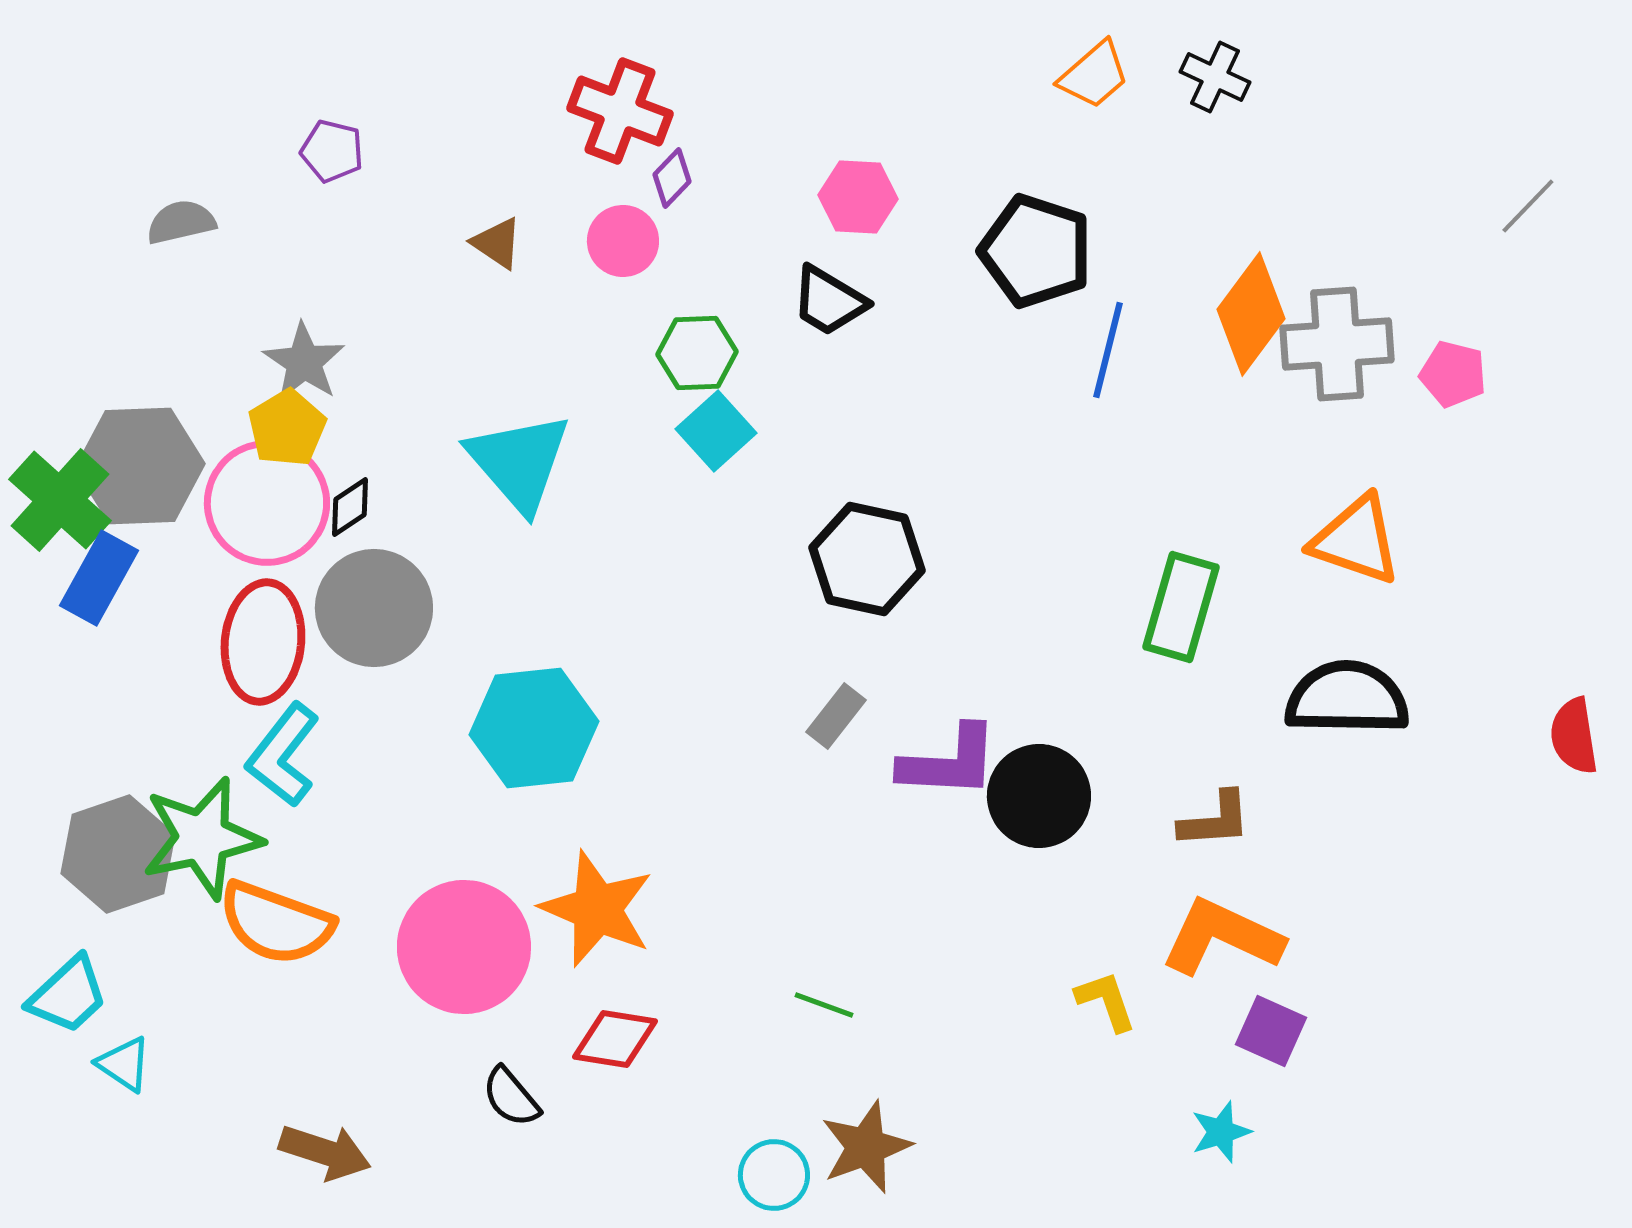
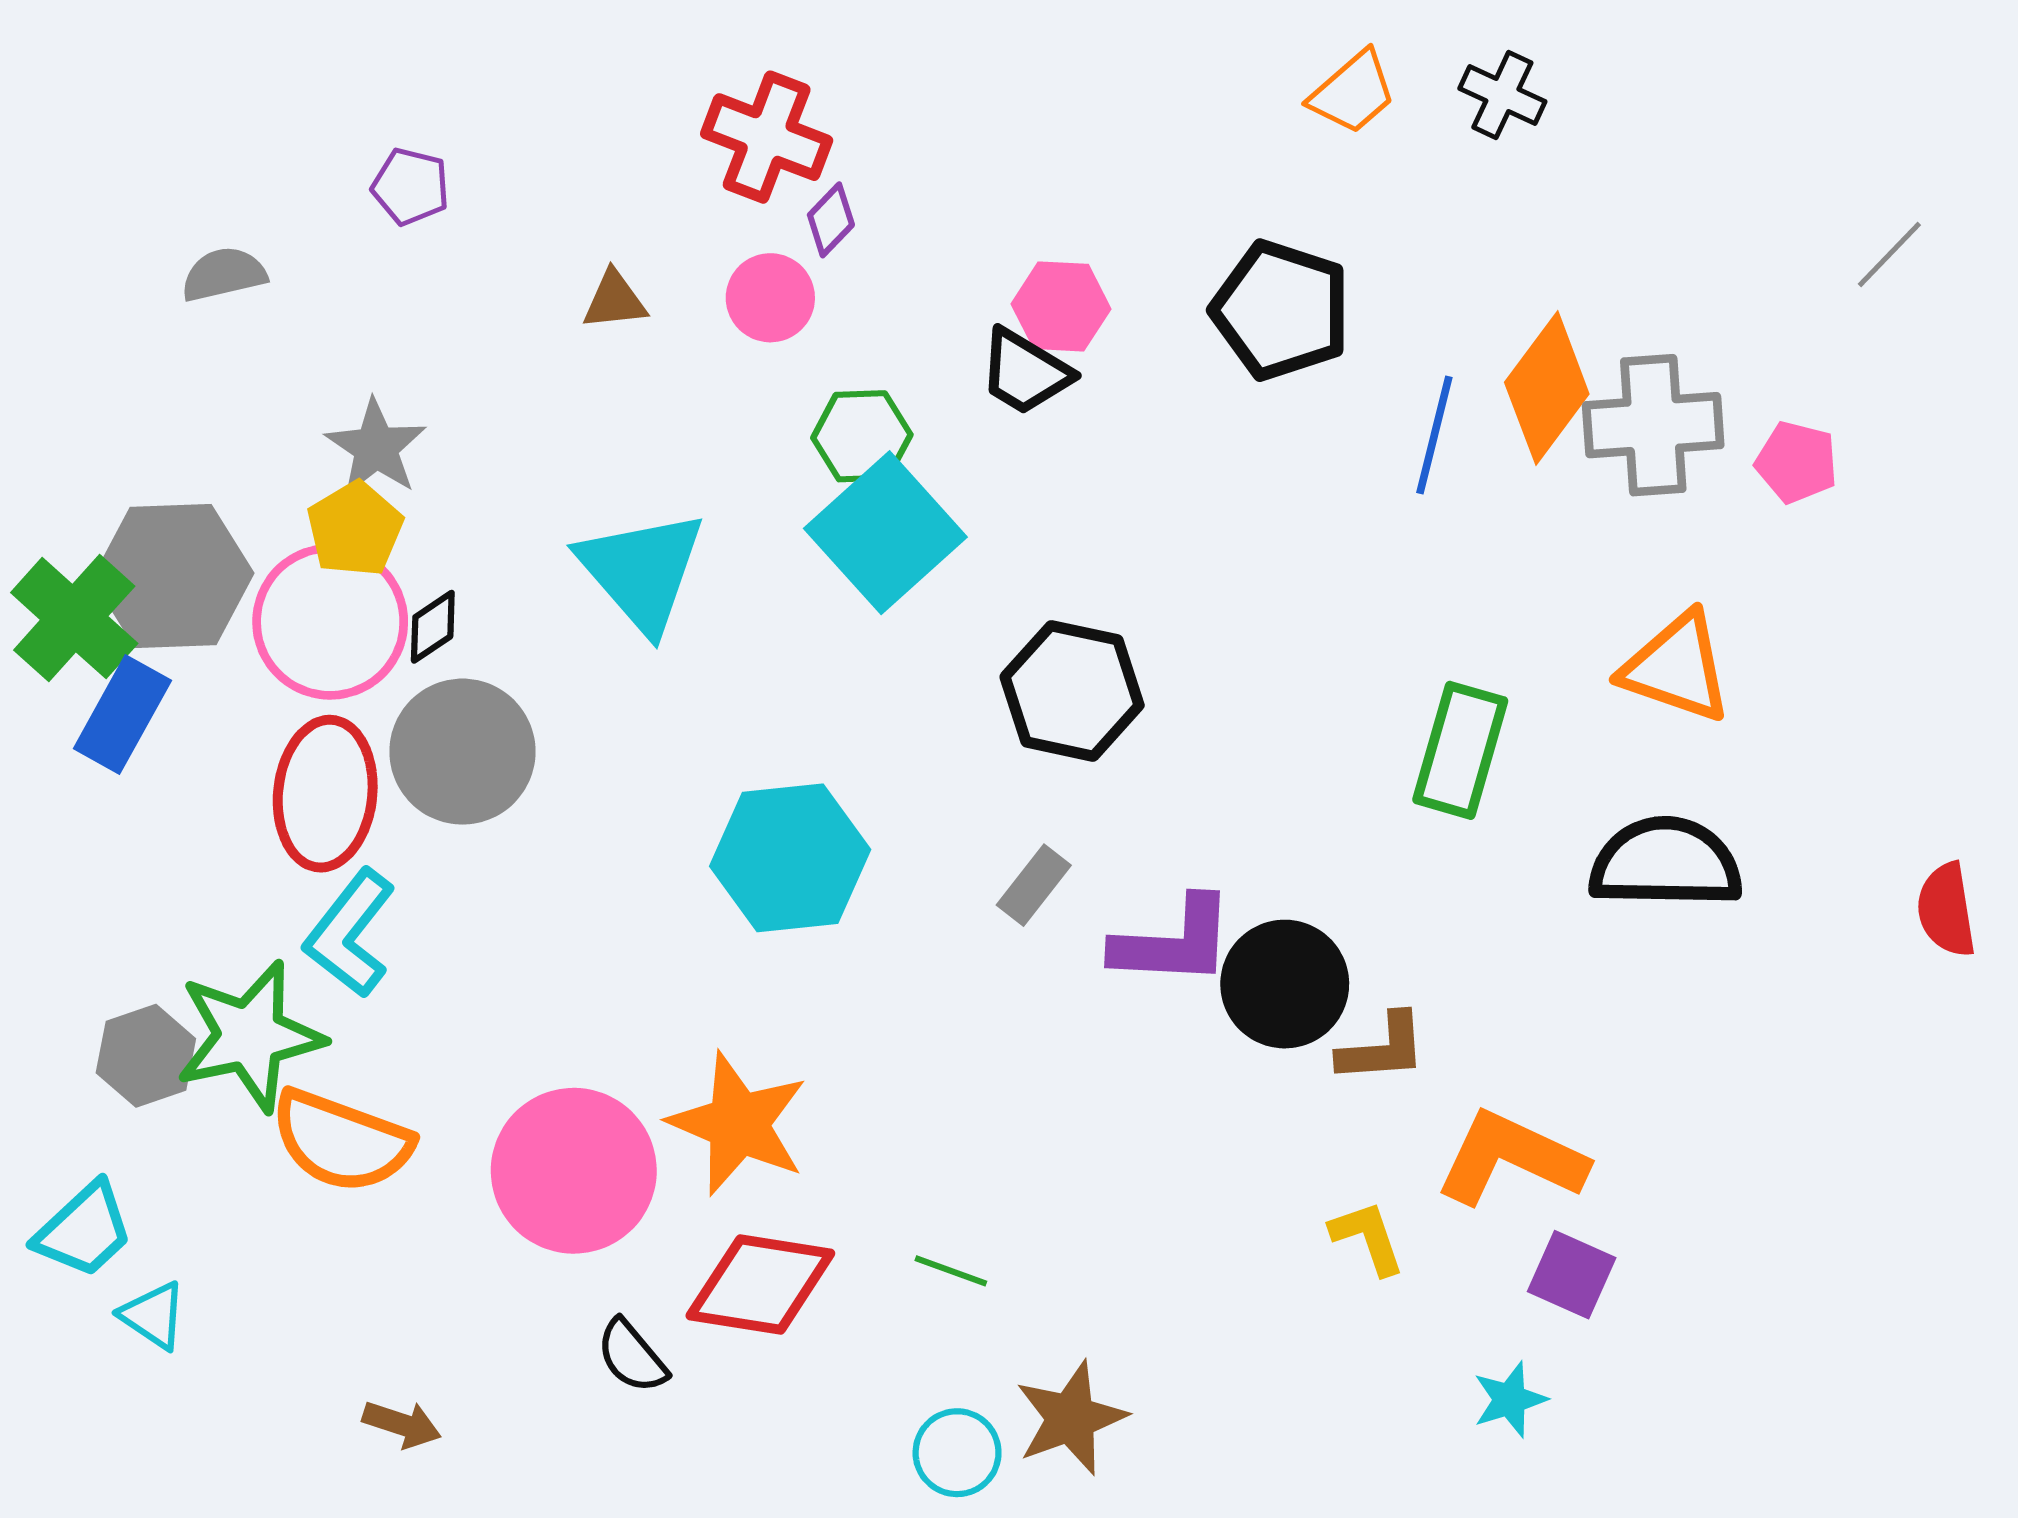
pink hexagon: (858, 197) -> (1061, 306), moved
brown triangle: (497, 243) -> (615, 300), turned -40
blue line: (1108, 350) -> (1434, 435), moved
cyan square: (716, 431) -> (885, 533), size x1.6
cyan hexagon: (534, 728) -> (790, 858), moved
brown L-shape: (1215, 820) -> (1382, 1048), moved
gray hexagon: (118, 854) -> (146, 1056), size x0.7
green line: (824, 1005) -> (951, 1271), moved
red diamond: (615, 1039) -> (760, 1285), size x1.4
brown arrow: (325, 1152) -> (402, 1424), size x0.7

